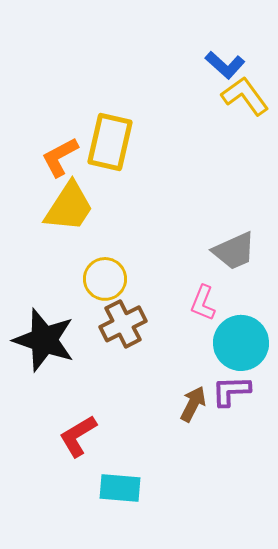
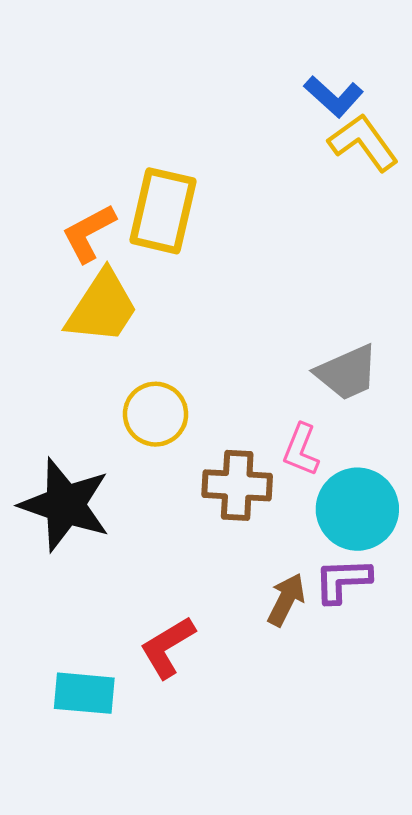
brown cross: (123, 324) -> (237, 485), moved, turned 30
red L-shape: (78, 436) -> (167, 647), moved
cyan rectangle: (120, 488) -> (84, 693), moved

